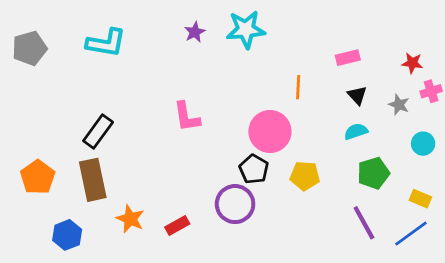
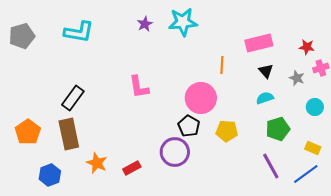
pink rectangle: (348, 58) -> (259, 43), size x1.5

